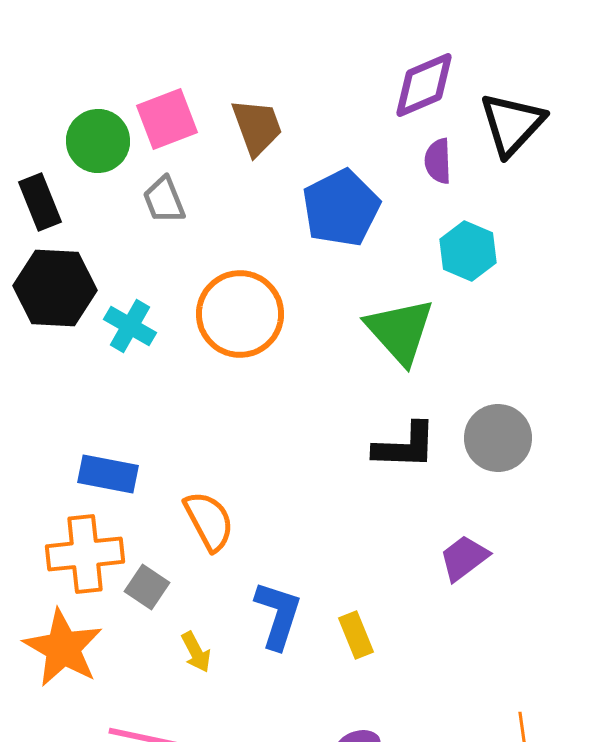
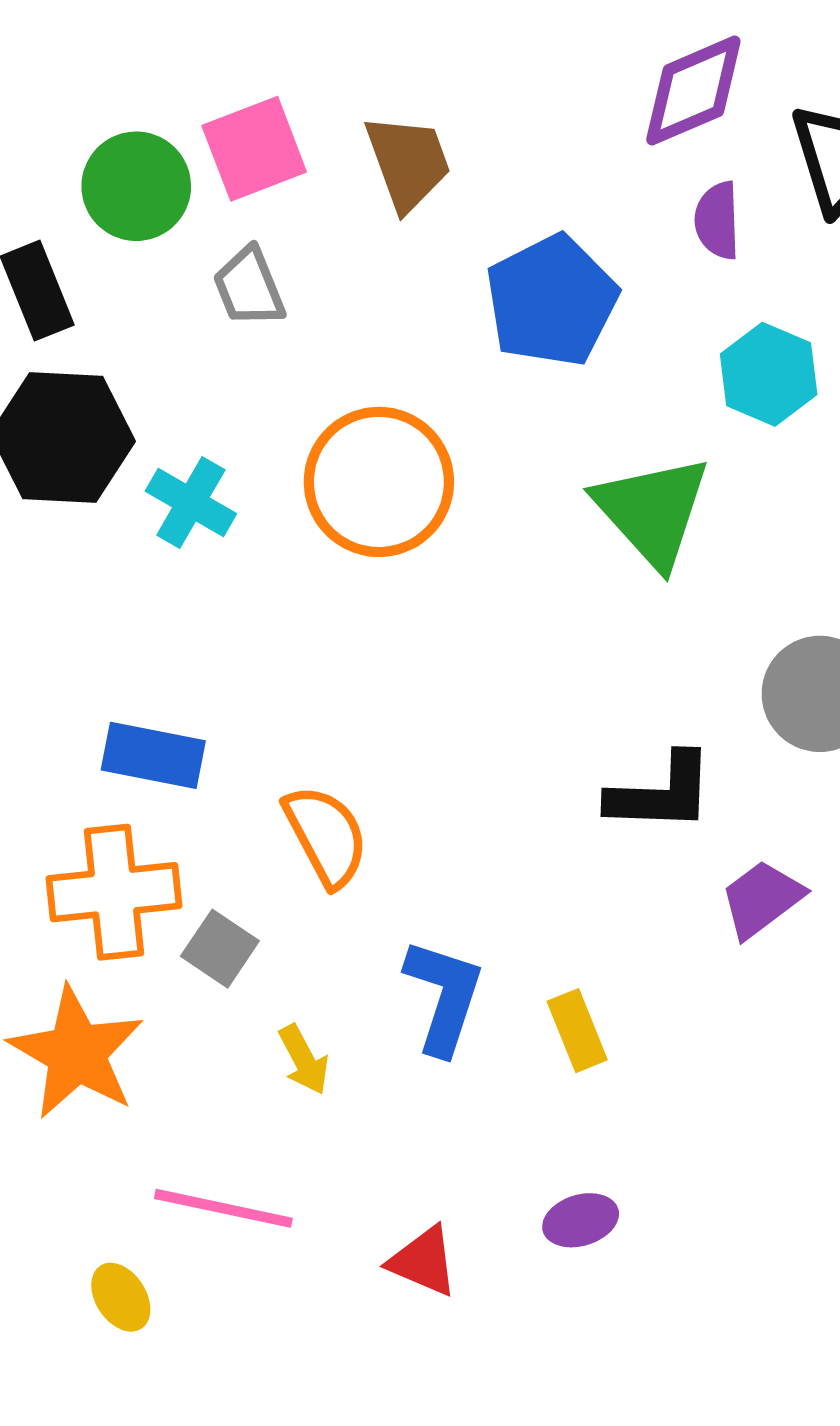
black L-shape: (405, 446) -> (661, 793), moved

